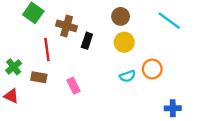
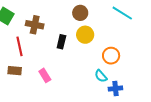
black rectangle: (87, 41) -> (61, 42), moved
cyan semicircle: (127, 76) -> (101, 76), moved, turned 72
blue cross: (173, 108) -> (115, 88), moved

